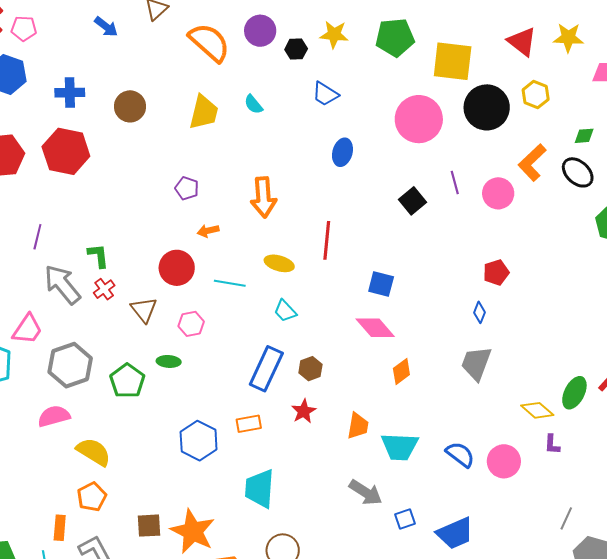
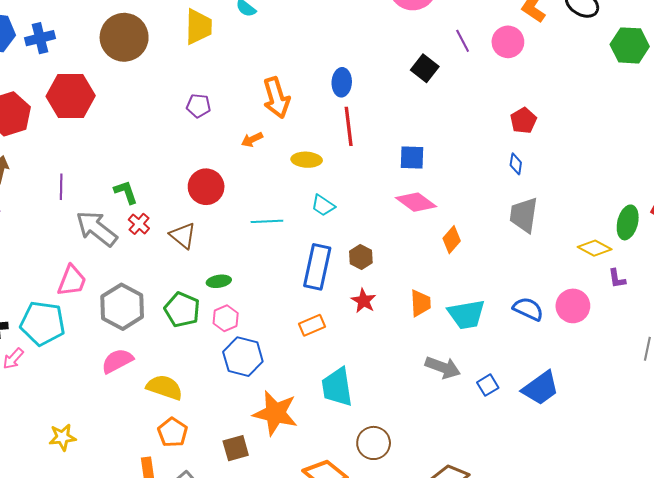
blue cross: (70, 93) -> (40, 38), moved
brown circle: (130, 106) -> (124, 37), size x1.5
blue ellipse: (342, 152) -> (342, 82), moved
orange arrow: (208, 231) -> (252, 139), moved
cyan line: (230, 283) -> (267, 221), moved
pink hexagon: (191, 324) -> (226, 318), moved
blue hexagon: (199, 441) -> (243, 357), moved
orange star: (193, 531) -> (275, 413), moved

